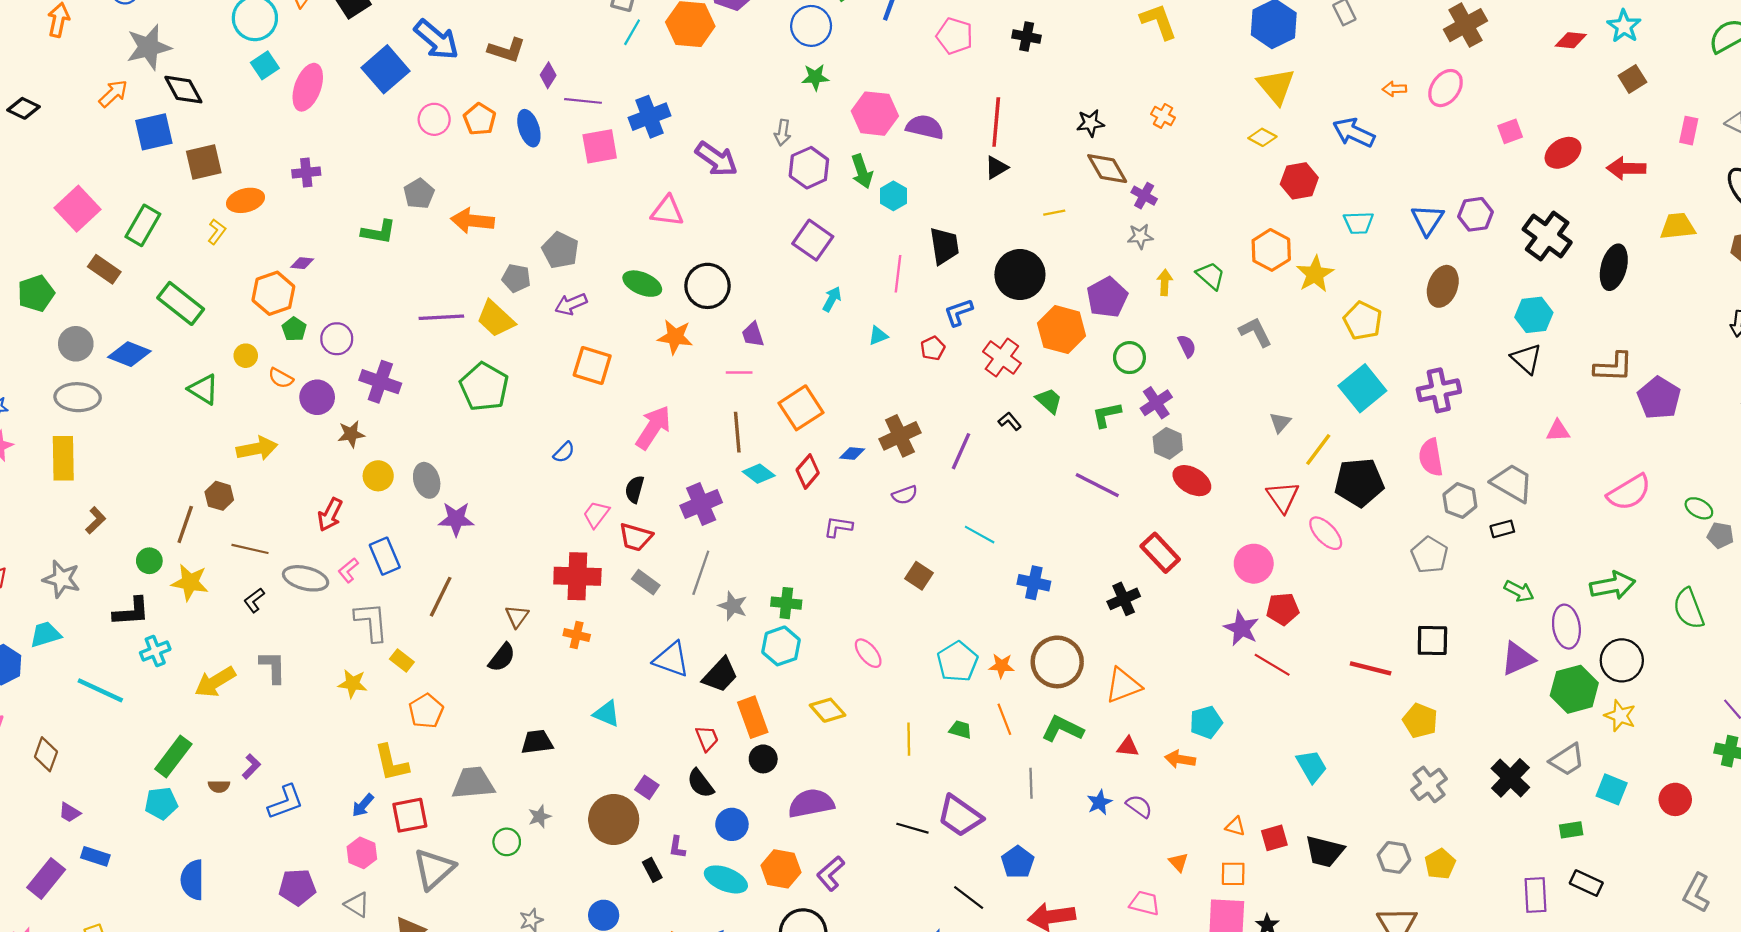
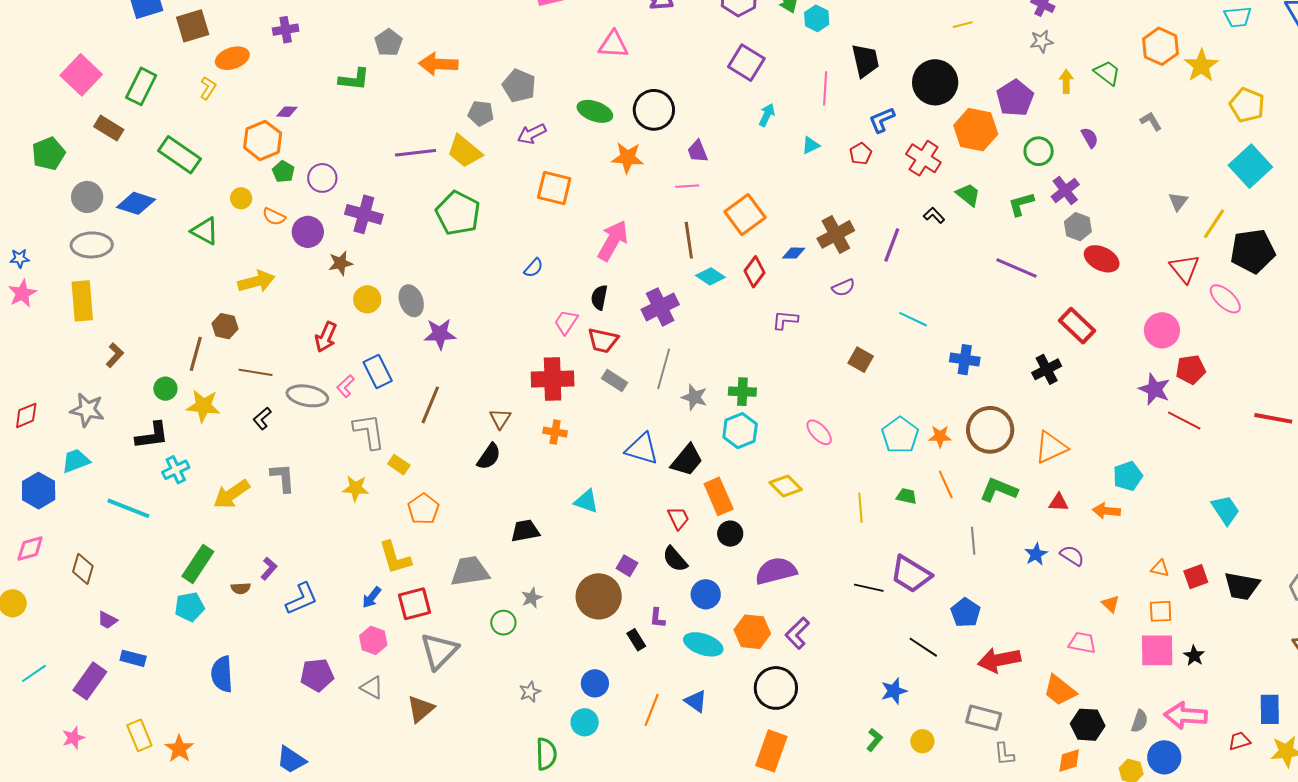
gray L-shape: (1255, 332) -> (1151, 121), size x0.7

